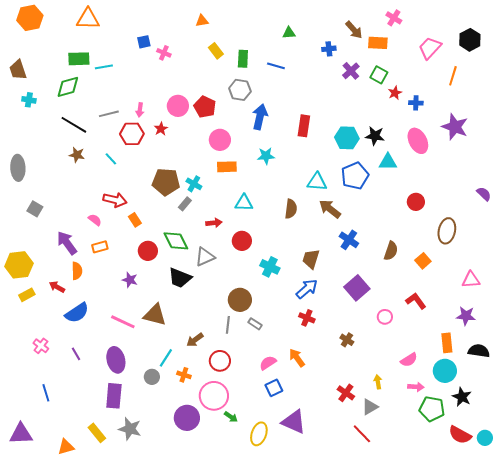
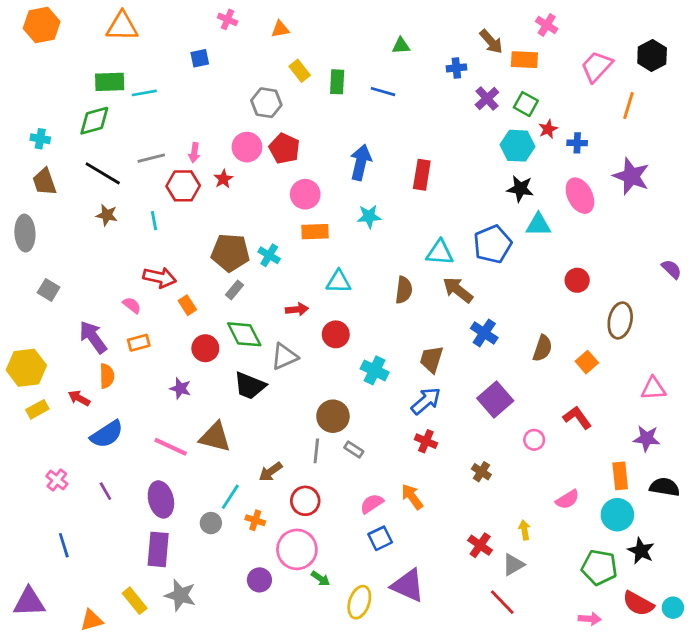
pink cross: (164, 53) -> (228, 19), moved
brown trapezoid: (18, 70) -> (44, 182), moved
gray hexagon: (240, 90) -> (266, 103), moved
cyan hexagon: (347, 138) -> (517, 146), moved
cyan line: (111, 159) -> (154, 221), turned 32
gray rectangle: (185, 204) -> (234, 290), moved
pink arrow: (416, 387) -> (590, 619), moved
purple circle: (187, 418) -> (259, 580), size x0.7

